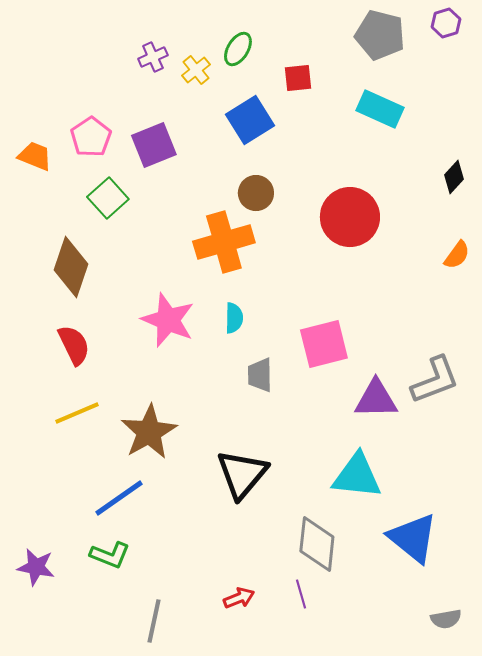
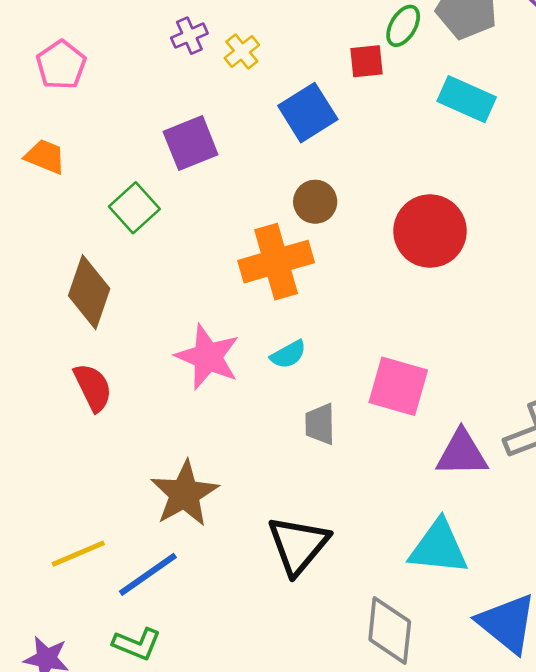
green ellipse: (238, 49) -> (403, 26), moved
pink pentagon: (91, 137) -> (61, 65), moved
cyan semicircle: (234, 318) -> (288, 354), turned 60
pink square: (324, 344) -> (398, 386), turned 30
yellow line: (77, 413) -> (78, 554), moved

